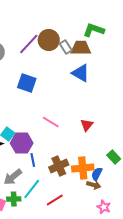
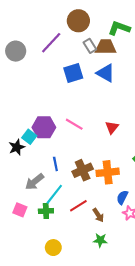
brown circle: (49, 40) -> (78, 21), moved
blue square: (27, 83) -> (73, 73), moved, turned -36
purple hexagon: (22, 143) -> (44, 127), moved
blue semicircle: (97, 174) -> (122, 197), moved
brown arrow: (94, 185) -> (98, 215), moved, turned 40
green cross: (14, 199) -> (46, 211), moved

